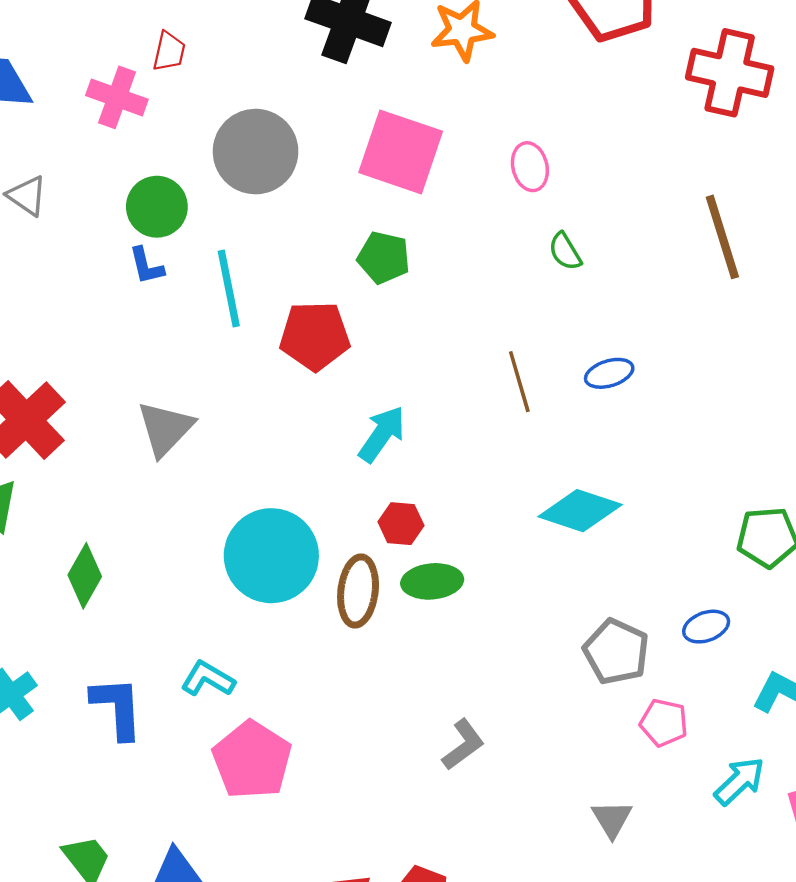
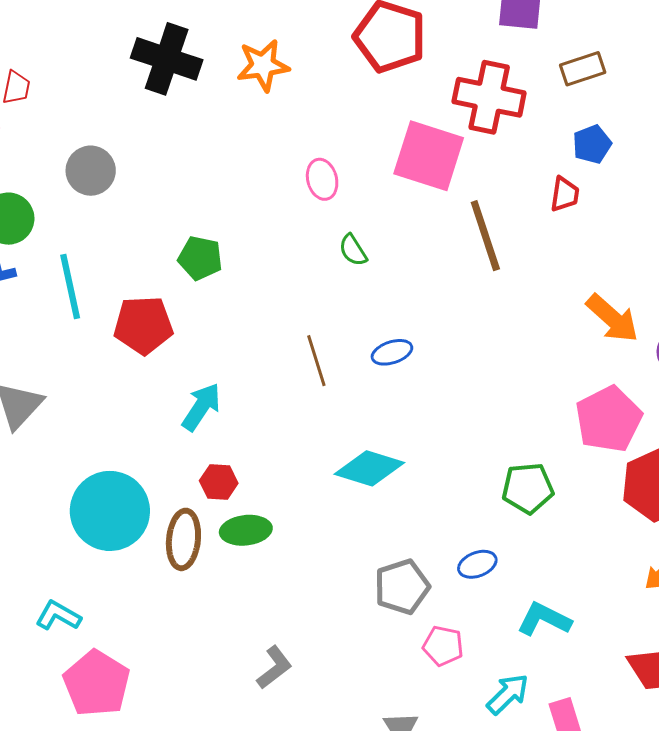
gray circle: (256, 152) -> (91, 171), size x0.7
pink square: (401, 152) -> (429, 156), moved
gray pentagon: (616, 652) -> (402, 587), turned 30

